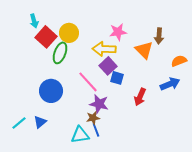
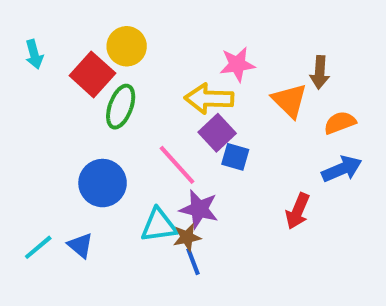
cyan arrow: (34, 21) -> (34, 54), moved
yellow circle: (69, 33) -> (127, 46), moved
orange semicircle: (179, 61) -> (340, 123), moved
red arrow: (140, 97) -> (298, 211), moved
blue triangle: (40, 122) -> (80, 245), turned -40
cyan triangle: (80, 135) -> (159, 225), moved

